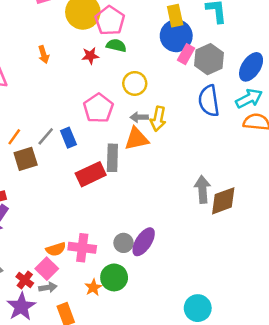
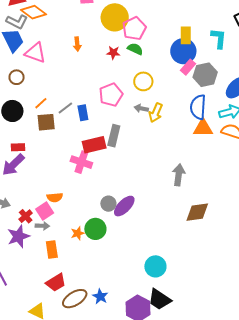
orange triangle: (137, 139) -> (203, 128), moved
brown diamond: (223, 201) -> (197, 212), moved
pink cross: (82, 248) -> (81, 162), moved

